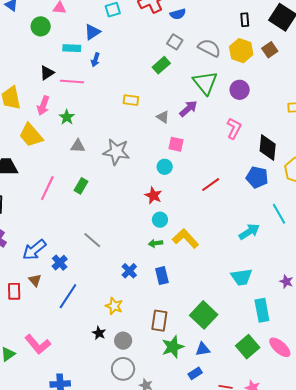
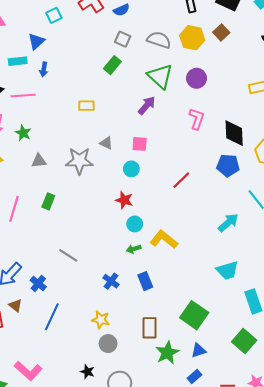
gray triangle: (163, 117) -> (106, 143), moved
black star: (99, 333) -> (87, 372), moved
gray circle: (123, 341) -> (108, 344), moved

